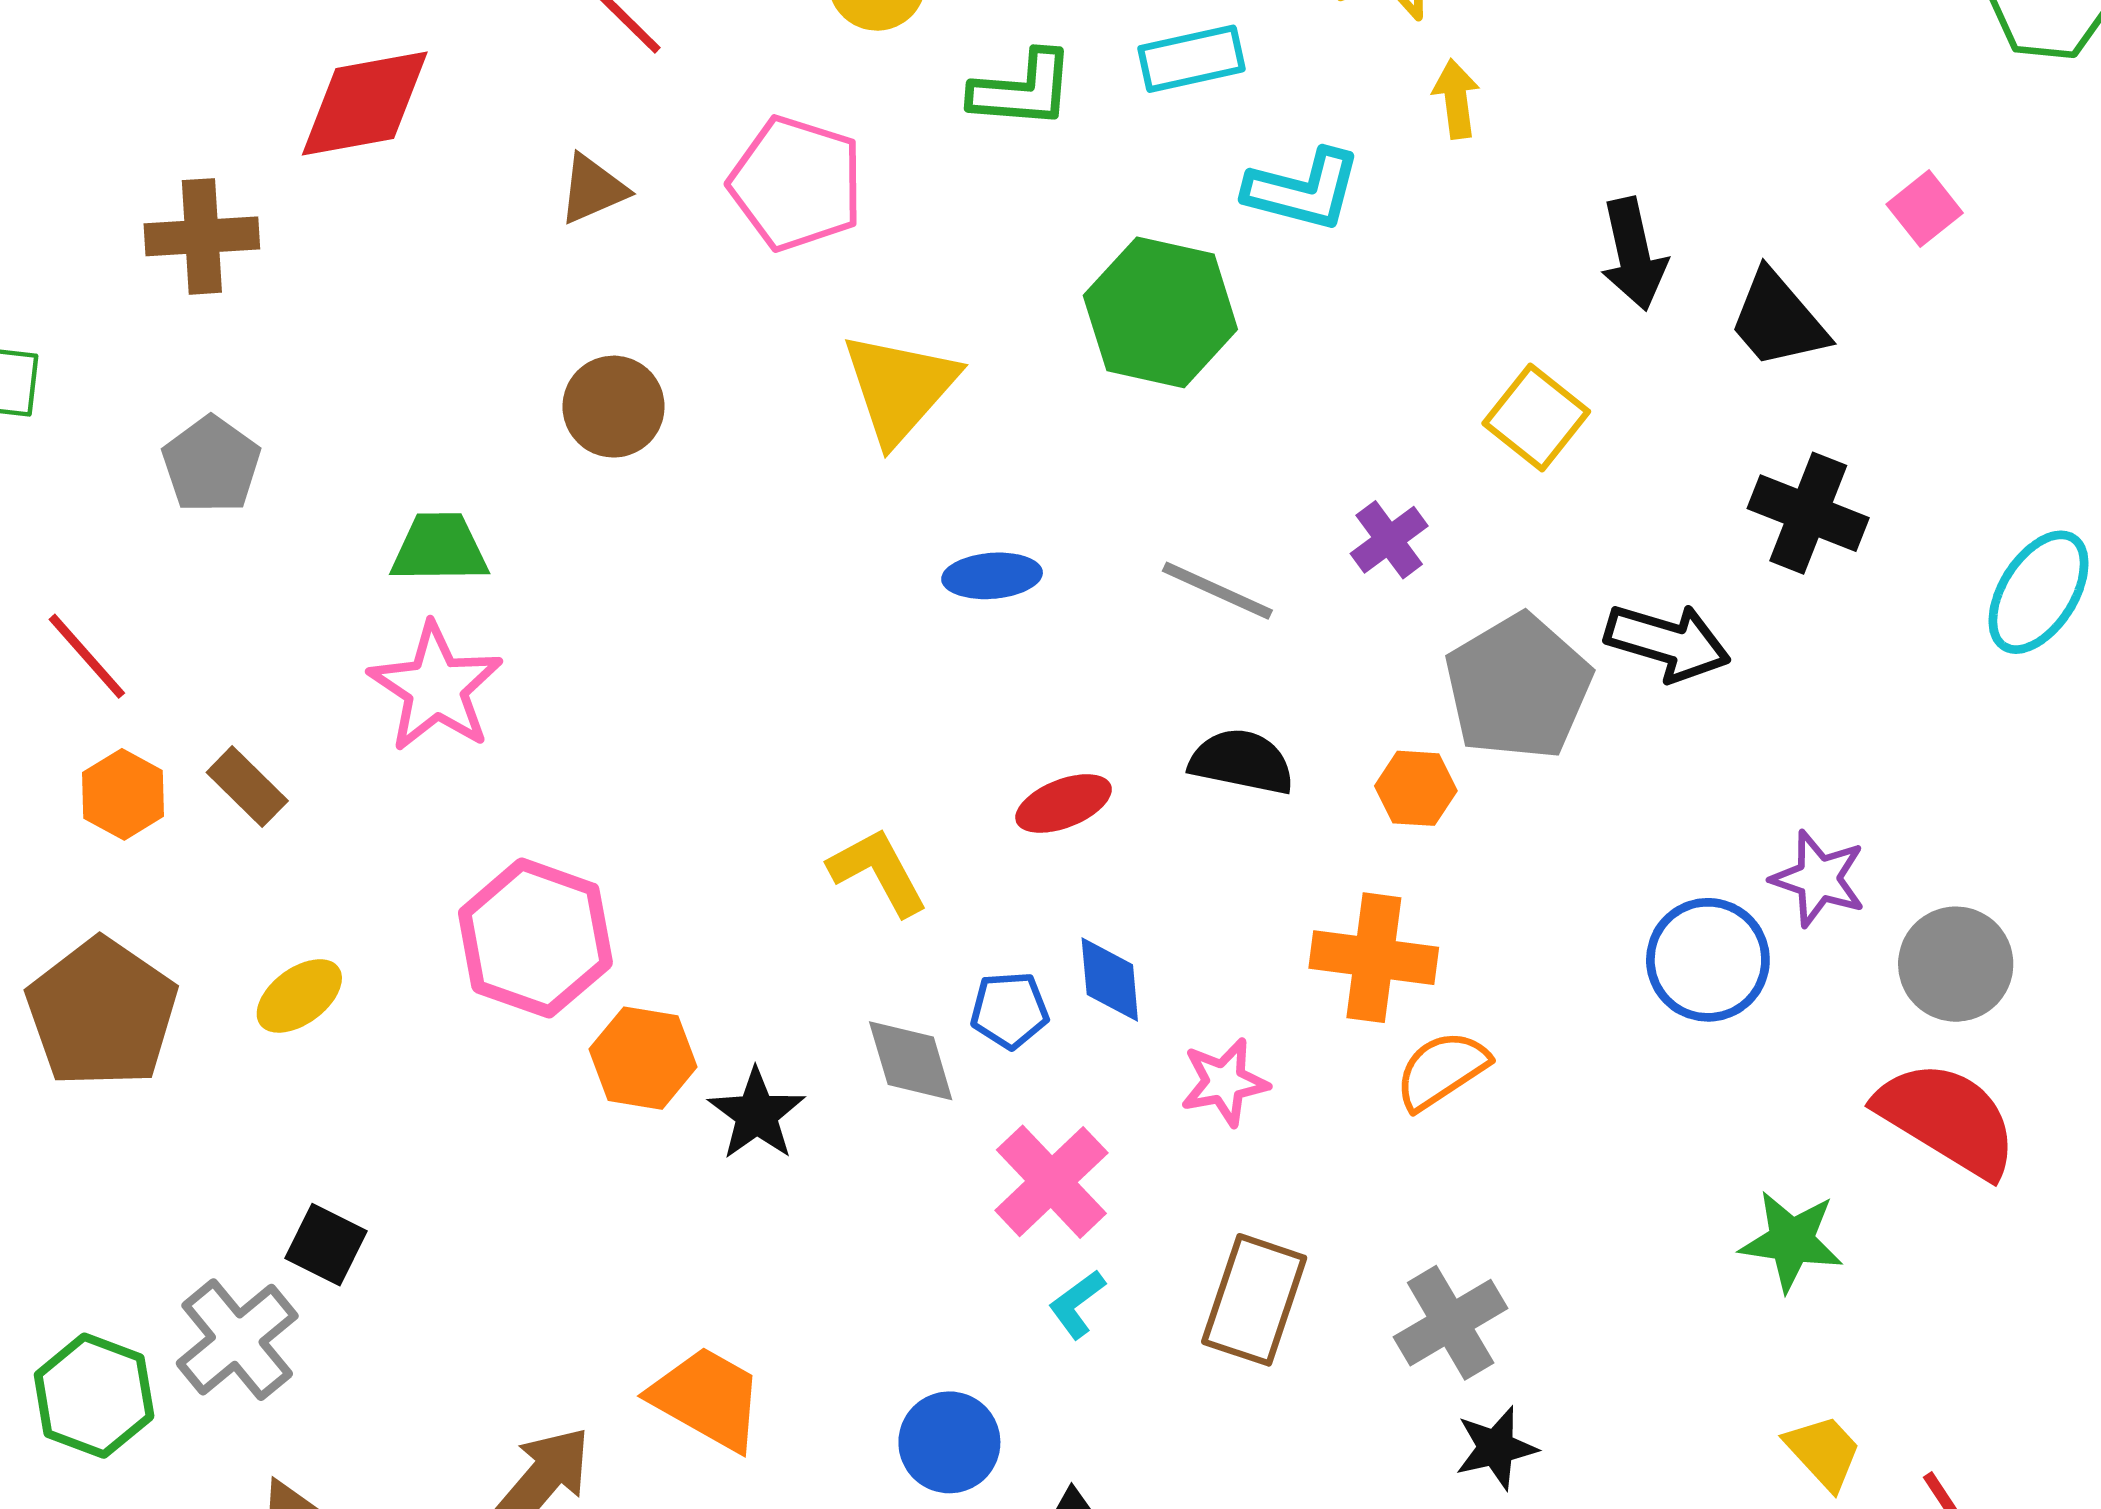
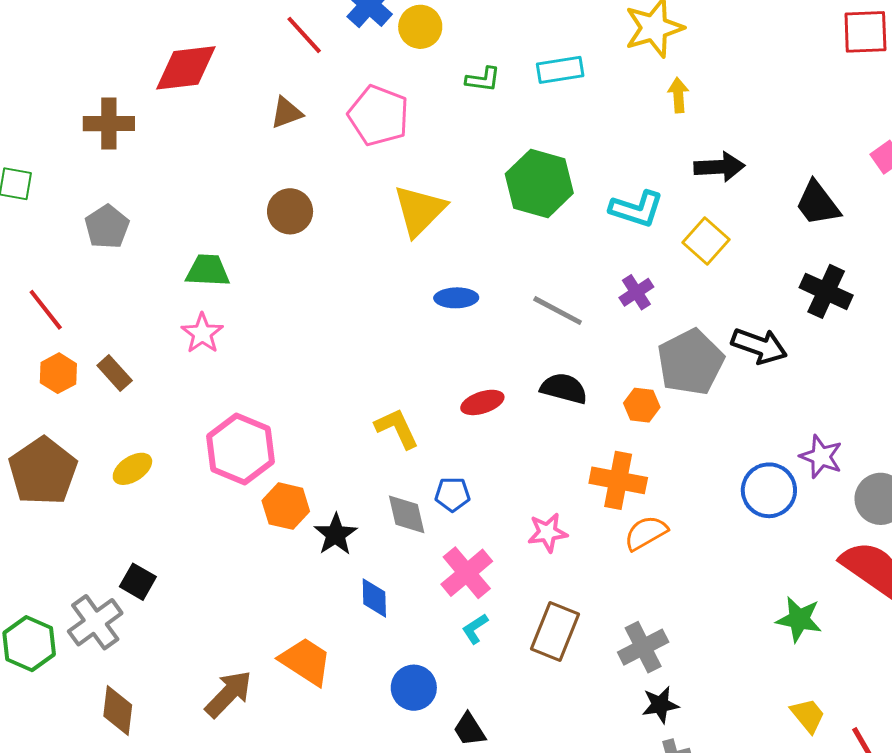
green L-shape: (1022, 90) -> (483, 79), size x0.7
cyan L-shape: (1303, 190) -> (636, 209), moved
black arrow: (1633, 254) -> (719, 167), moved, turned -84
pink star: (436, 687) -> (202, 333), size x0.7
blue diamond: (1110, 980) -> (374, 598), moved

